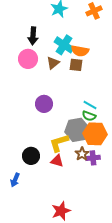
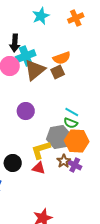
cyan cross: (64, 45) -> (26, 56), moved, turned 36
orange semicircle: (80, 51) -> (62, 58), turned -30
brown triangle: (53, 63) -> (35, 70), size x1.6
brown square: (76, 65) -> (58, 72), turned -32
purple cross: (93, 158) -> (75, 165), turned 32

